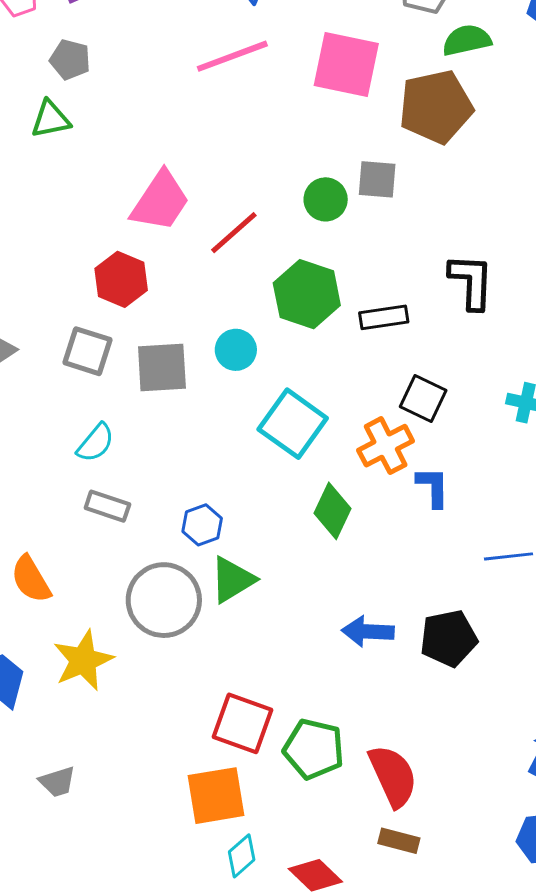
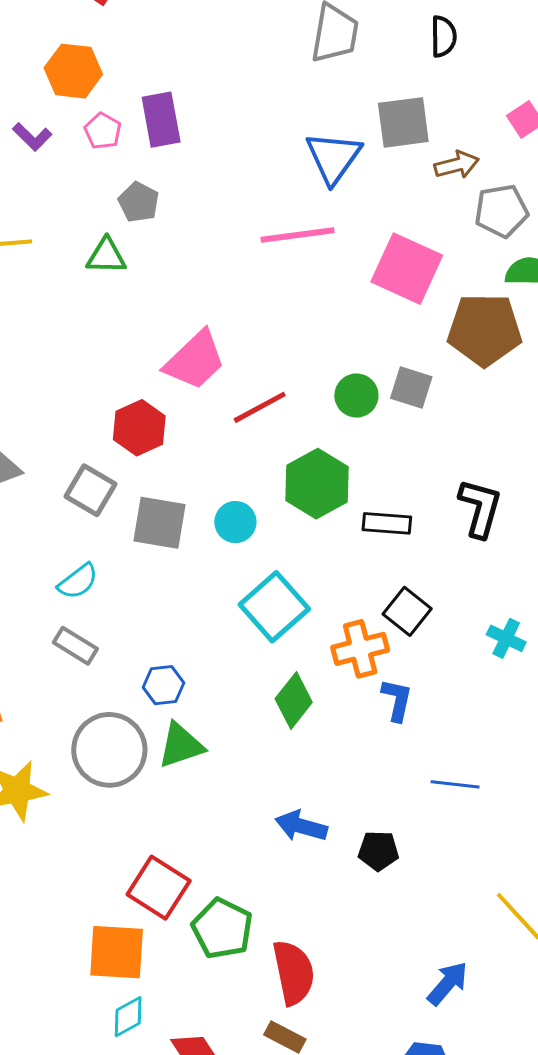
black pentagon: (449, 638) -> (378, 851), size x0.7

